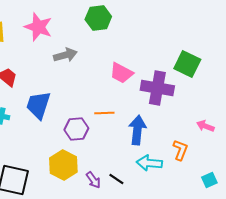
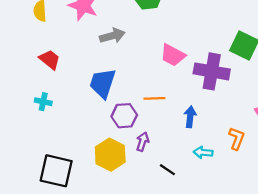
blue trapezoid: (38, 105) -> (103, 83), moved
blue arrow: (137, 130) -> (190, 117), size x0.7
cyan arrow: (149, 163) -> (203, 152), size x0.7
purple arrow: (93, 180) -> (143, 142), moved, turned -126

